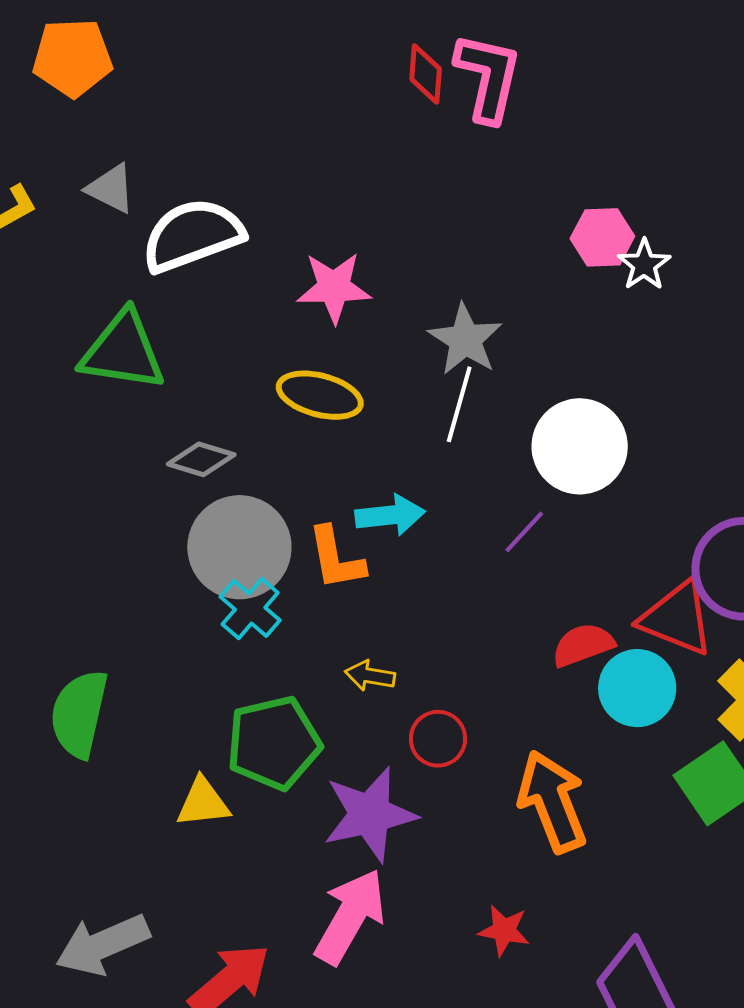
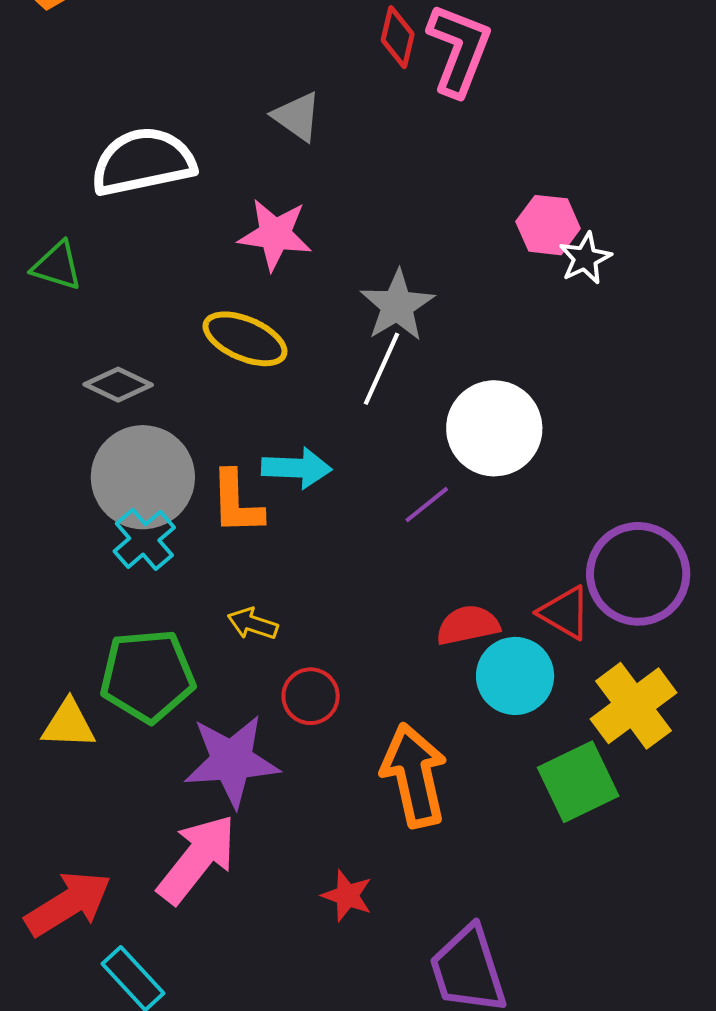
gray triangle: (111, 189) -> (297, 116), moved
green triangle: (123, 351) -> (57, 266), size x0.6
red triangle: (677, 618) -> (565, 613), size x0.7

